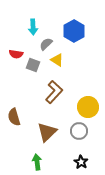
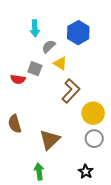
red semicircle: (16, 54) -> (18, 79), moved
brown L-shape: (54, 92) -> (71, 91), moved
gray circle: (79, 131) -> (94, 139), moved

